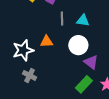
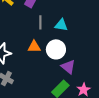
orange triangle: (47, 42) -> (34, 47), moved

